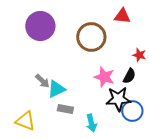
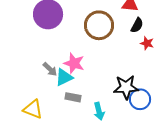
black semicircle: (129, 76) -> (137, 25), moved
pink star: (104, 77) -> (74, 63), moved

